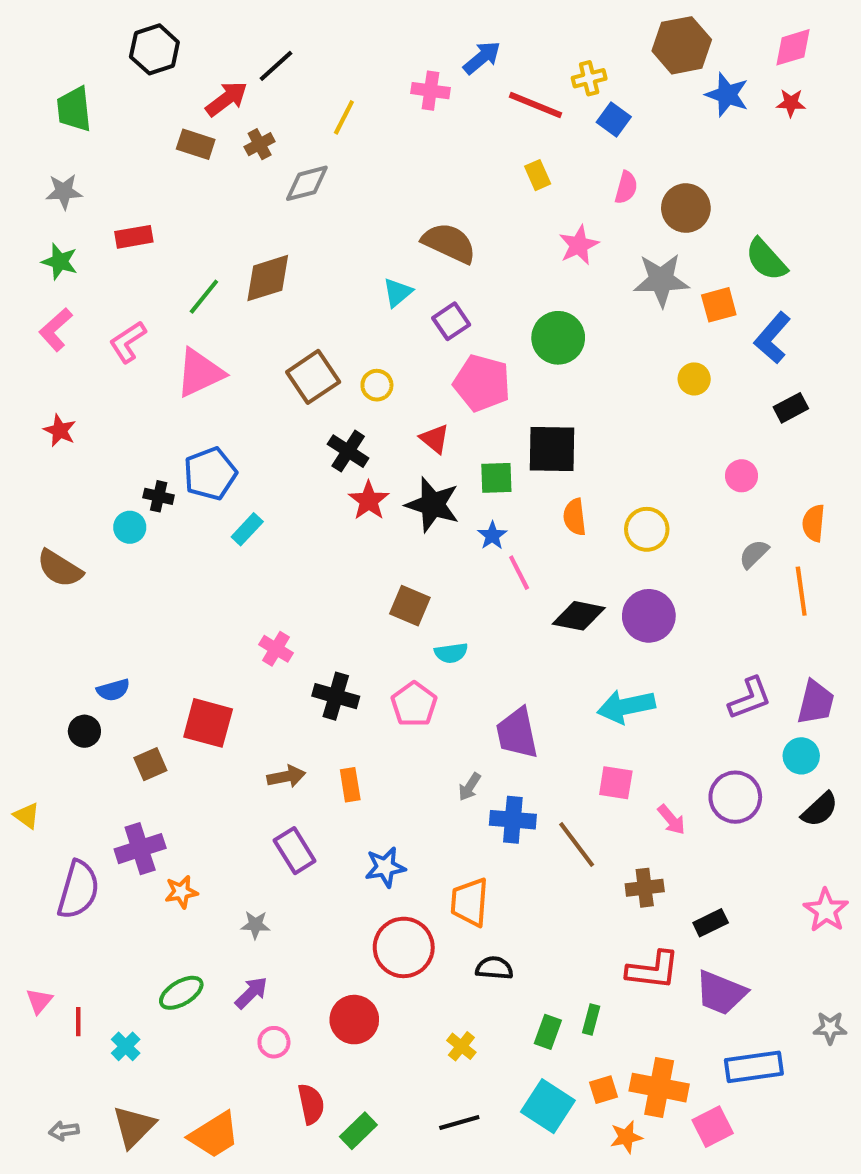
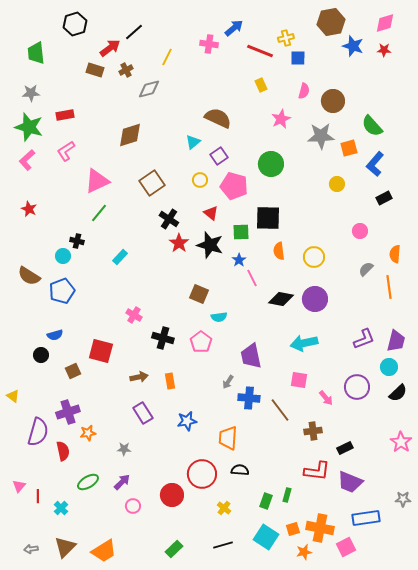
blue square: (614, 119) -> (298, 58), turned -35
green star: (60, 262) -> (29, 127), size x1.6
green line: (204, 297) -> (99, 213), moved
pink L-shape: (128, 342) -> (66, 151), moved
yellow circle: (377, 385) -> (200, 180), moved
blue pentagon: (210, 474) -> (62, 291), moved
red circle: (404, 947) -> (202, 474), moved
red semicircle: (311, 1104) -> (63, 451), moved

